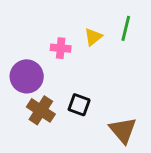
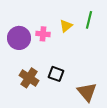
purple circle: (27, 76) -> (19, 38), moved

